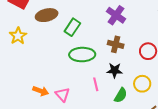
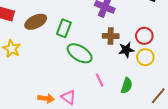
green ellipse: (82, 55) -> (80, 53), turned 45
black star: (115, 70) -> (126, 50), moved
yellow circle: (142, 84) -> (145, 57), moved

